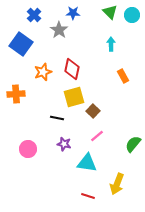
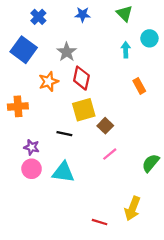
cyan circle: (132, 15) -> (149, 38), moved
gray star: (59, 30) -> (67, 52), moved
purple star: (64, 144) -> (32, 147), moved
cyan triangle: (87, 163) -> (63, 172), moved

